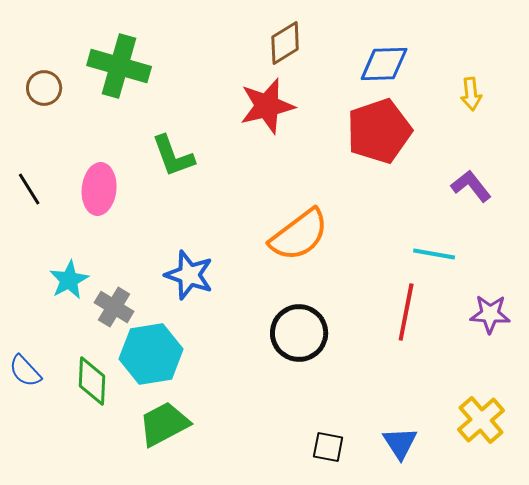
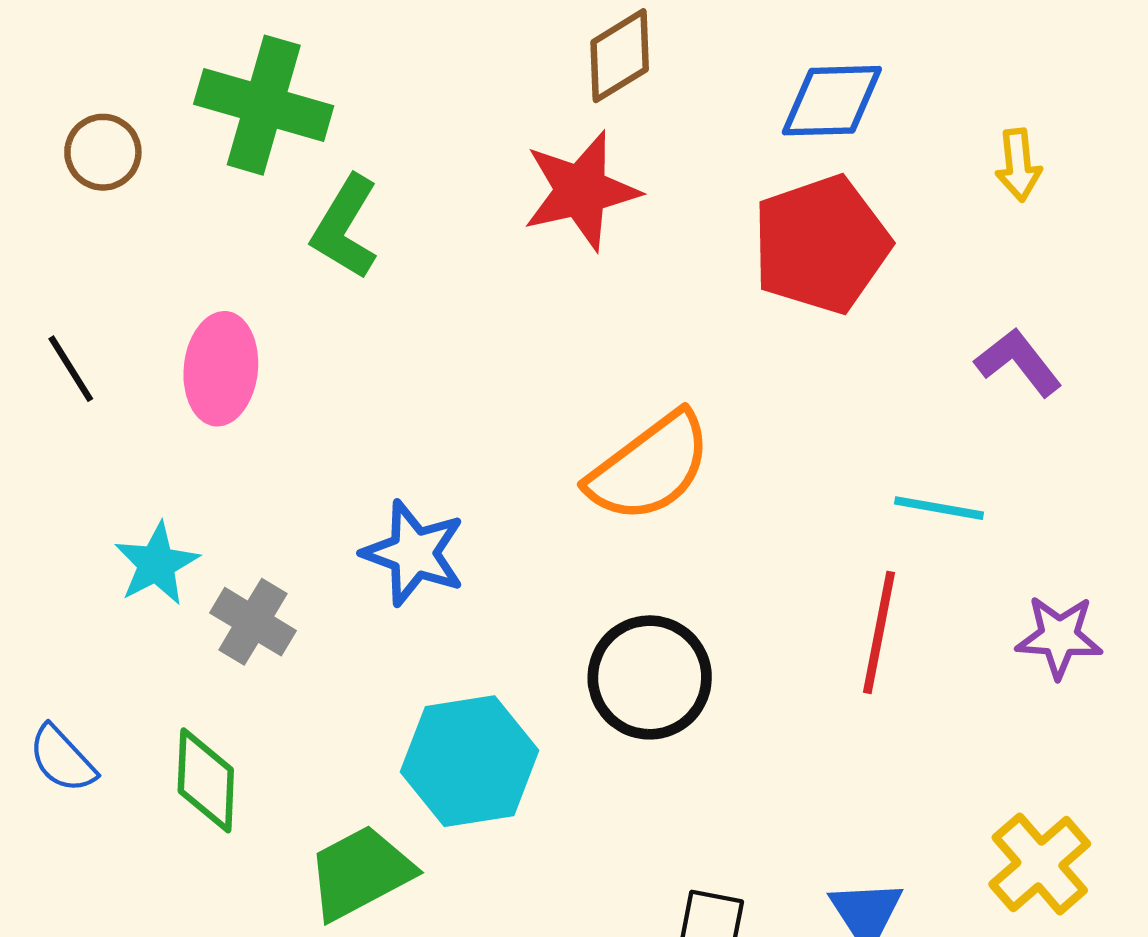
green L-shape: (173, 156) -> (345, 227), moved, turned 51
cyan hexagon: (151, 354) -> (470, 761), moved

